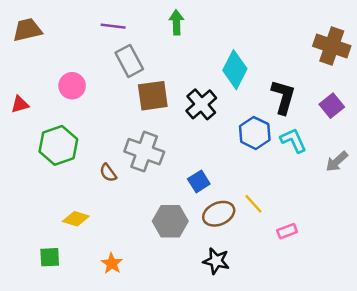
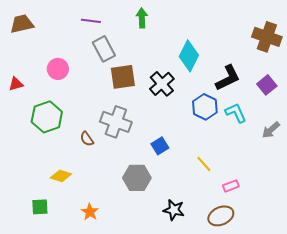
black L-shape: (283, 97) -> (228, 78), turned 48
brown ellipse: (219, 214) -> (221, 216), moved

